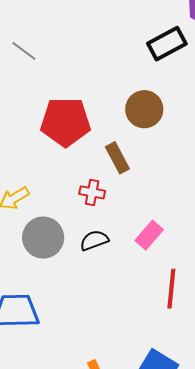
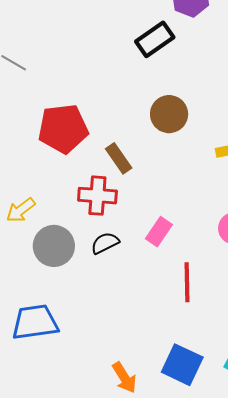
brown circle: (144, 109) -> (169, 114), moved
red cross: (92, 192) -> (97, 196), size x1.5

